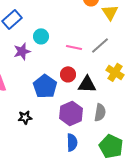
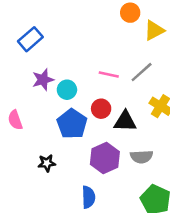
yellow triangle: (110, 12) -> (154, 30), turned 36
cyan circle: (41, 36) -> (67, 90), moved
gray semicircle: (100, 112) -> (142, 157), turned 78
blue semicircle: (72, 142) -> (88, 197), moved

